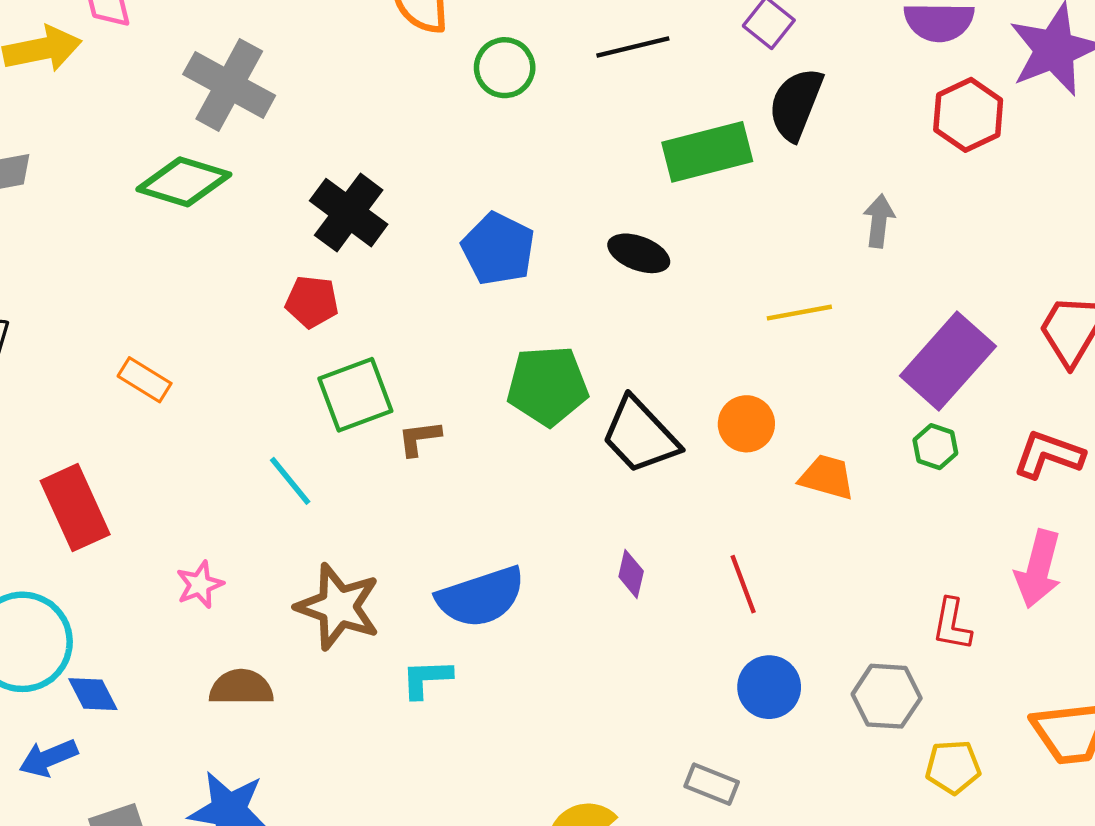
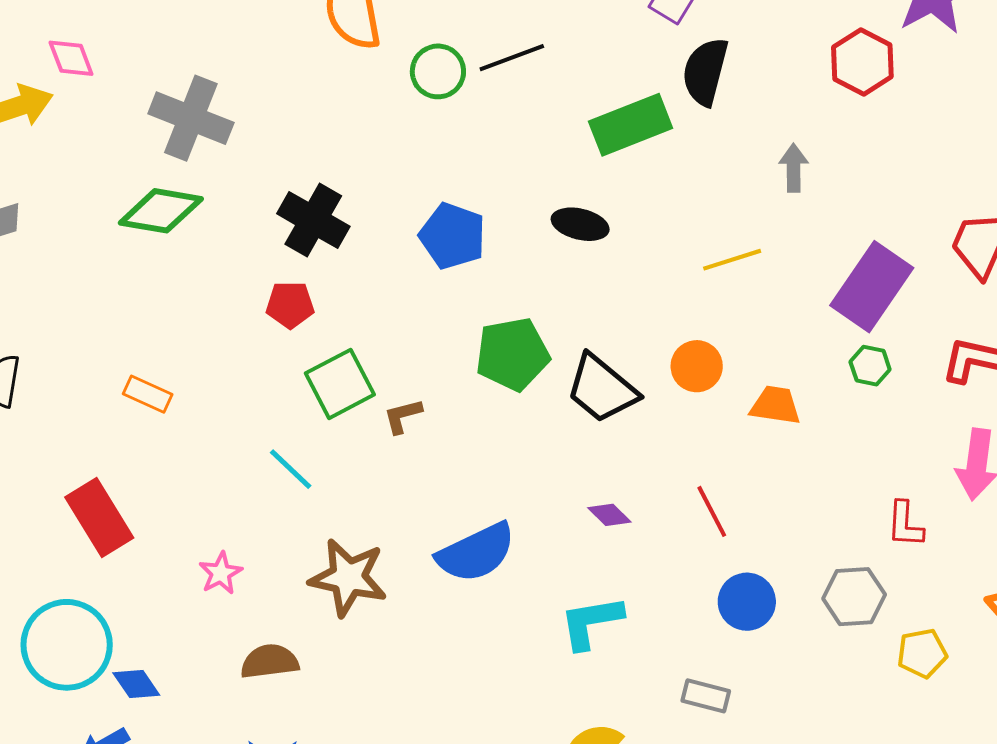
black line: (633, 47) -> (512, 58), moved
purple diamond: (631, 574) -> (609, 515), turned -51
cyan L-shape: (427, 679) -> (591, 622), moved, size x1.4

